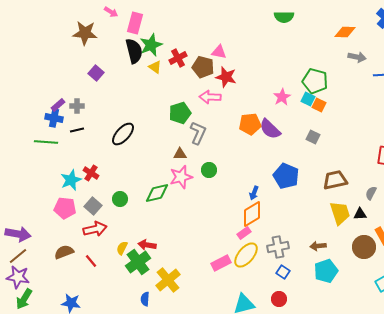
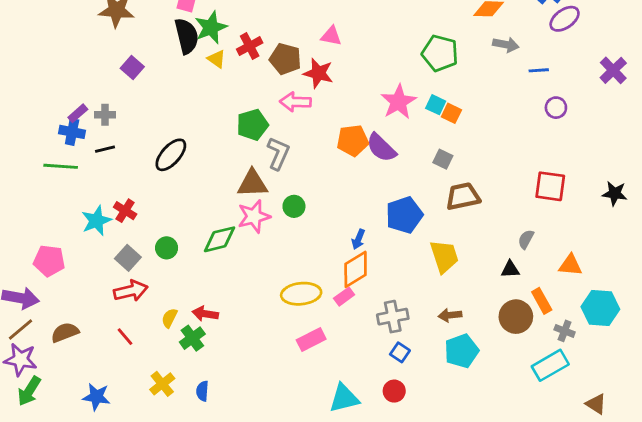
pink triangle: (219, 52) -> (331, 36), moved
green pentagon: (315, 81) -> (440, 53), moved
pink star: (282, 97) -> (398, 102), size x1.4
brown triangle: (180, 154) -> (252, 183), size x1.6
blue pentagon: (286, 176) -> (404, 215), turned 30
brown trapezoid: (335, 180) -> (463, 196), moved
pink pentagon: (65, 208) -> (49, 261), moved
yellow trapezoid: (340, 213) -> (444, 256), moved
brown semicircle: (64, 252) -> (65, 332), moved
yellow ellipse: (246, 255) -> (301, 294), moved, turned 44
green cross: (138, 262) -> (192, 338), size x0.7
yellow cross: (168, 280) -> (162, 384), moved, size x0.7

